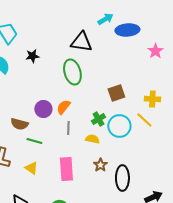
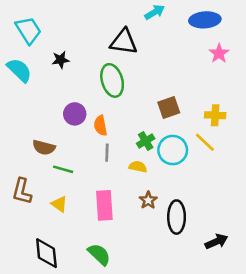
blue ellipse: (127, 30) -> (205, 20), moved
orange semicircle: (63, 107) -> (101, 126), turned -49
purple circle: (43, 109) -> (75, 114), moved

